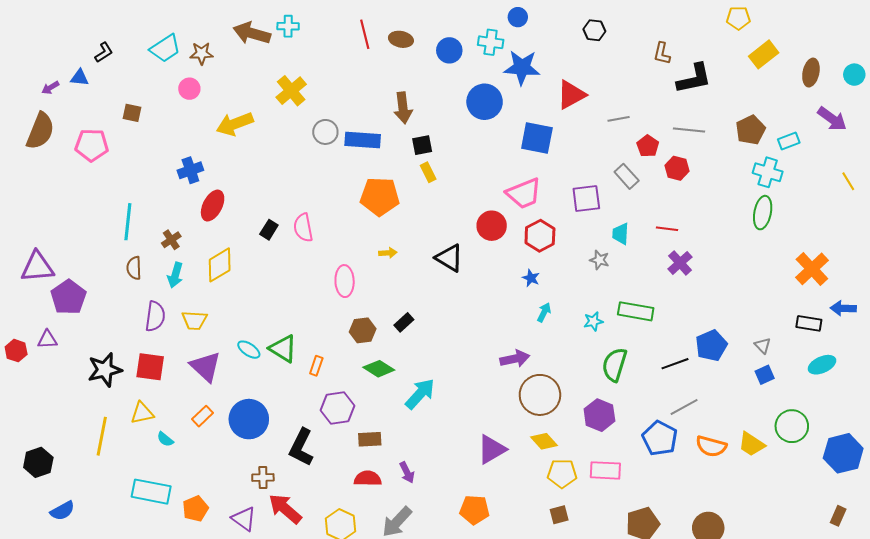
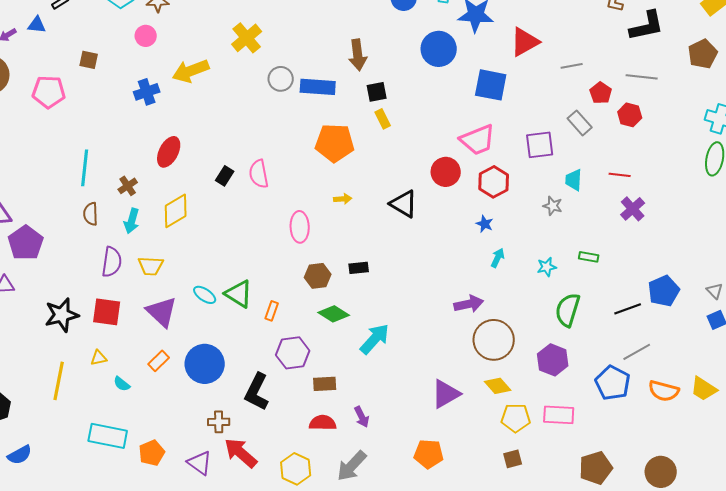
brown pentagon: (751, 130) -> (703, 54), moved
blue cross: (190, 170) -> (147, 92), moved
green rectangle: (636, 311) -> (589, 257), size x0.6
black rectangle: (404, 322) -> (359, 268), turned 36
yellow triangle: (142, 413) -> (99, 358), size x0.7

